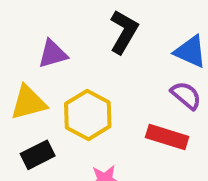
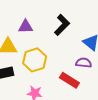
purple semicircle: (186, 95) -> (84, 63), turned -49

